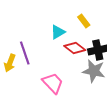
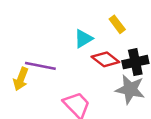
purple line: (25, 53) -> (40, 66), turned -60

